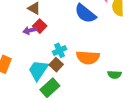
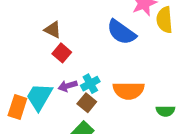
purple arrow: (30, 30) -> (68, 86), moved
cyan trapezoid: (38, 70) -> (39, 97), moved

